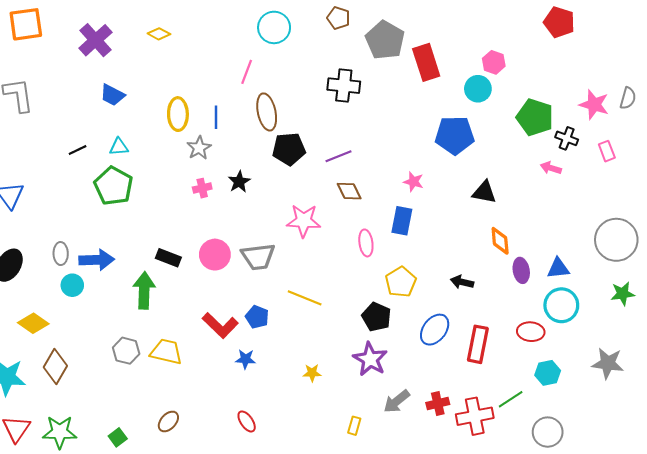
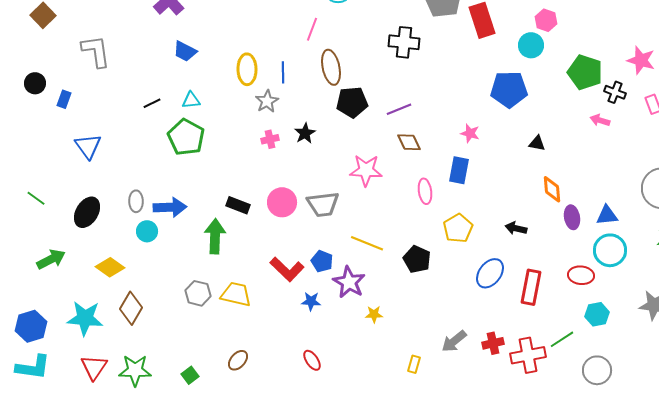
black triangle: (484, 192) -> (537, 143), size x0.7
black pentagon: (377, 317) -> (417, 259), moved
purple star: (370, 359) -> (349, 282), moved

